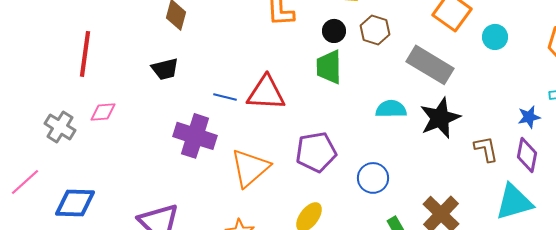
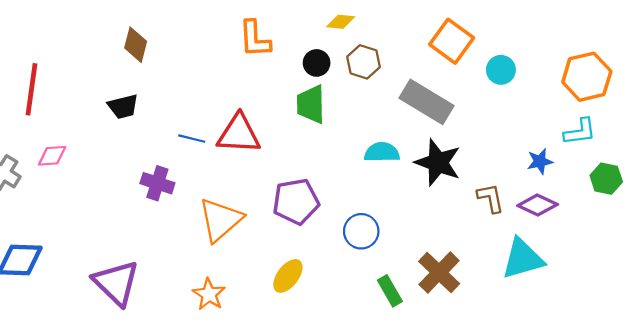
black star: (440, 118) -> (438, 163), turned -30
purple cross: (195, 136) -> (157, 183), size x0.7
purple diamond: (527, 155) -> (538, 205), turned -76

